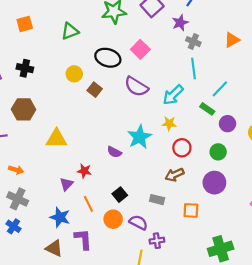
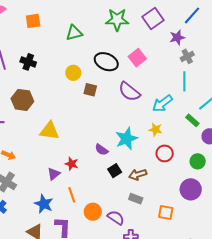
gray cross: (193, 42) -> (187, 56), turned 32
brown square: (95, 90) -> (90, 90), turned -32
brown arrow: (174, 175) -> (138, 175), moved
black square: (120, 195) -> (115, 171), moved

